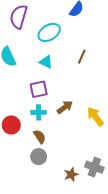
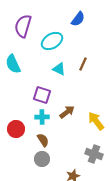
cyan triangle: (46, 62) -> (59, 69), moved
purple square: (39, 89) -> (42, 95), turned 30
gray cross: (94, 167) -> (94, 154), moved

